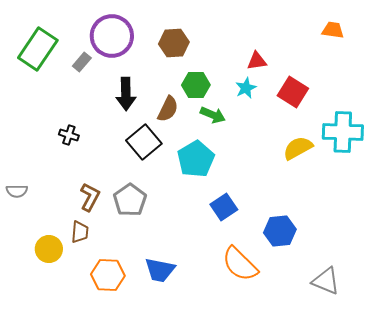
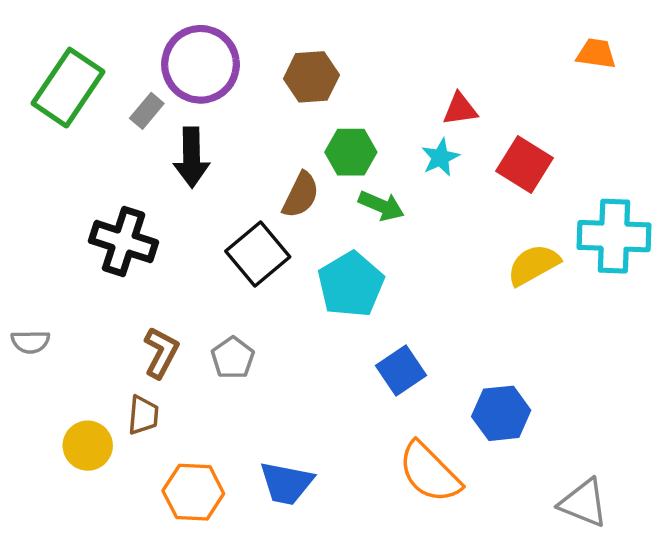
black arrow: (126, 94) -> (192, 157), moved
black cross: (69, 135) -> (124, 242), size x1.8
gray pentagon: (130, 200) -> (233, 358), size x0.7

